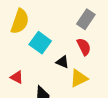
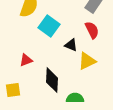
red triangle: (17, 77) -> (26, 60), turned -48

